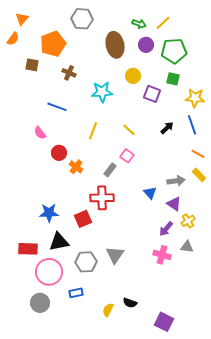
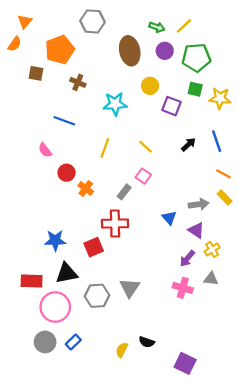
yellow star: (195, 98) -> (220, 98), moved
blue rectangle: (76, 293) -> (73, 342), moved, turned -32

